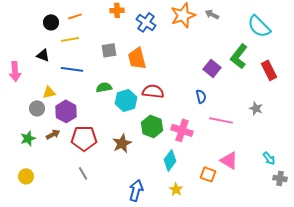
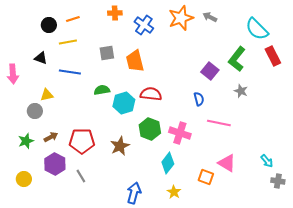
red rectangle: (269, 70) -> (273, 56), moved
gray star: (256, 108) -> (241, 91), moved
purple hexagon: (66, 111) -> (55, 164), moved

